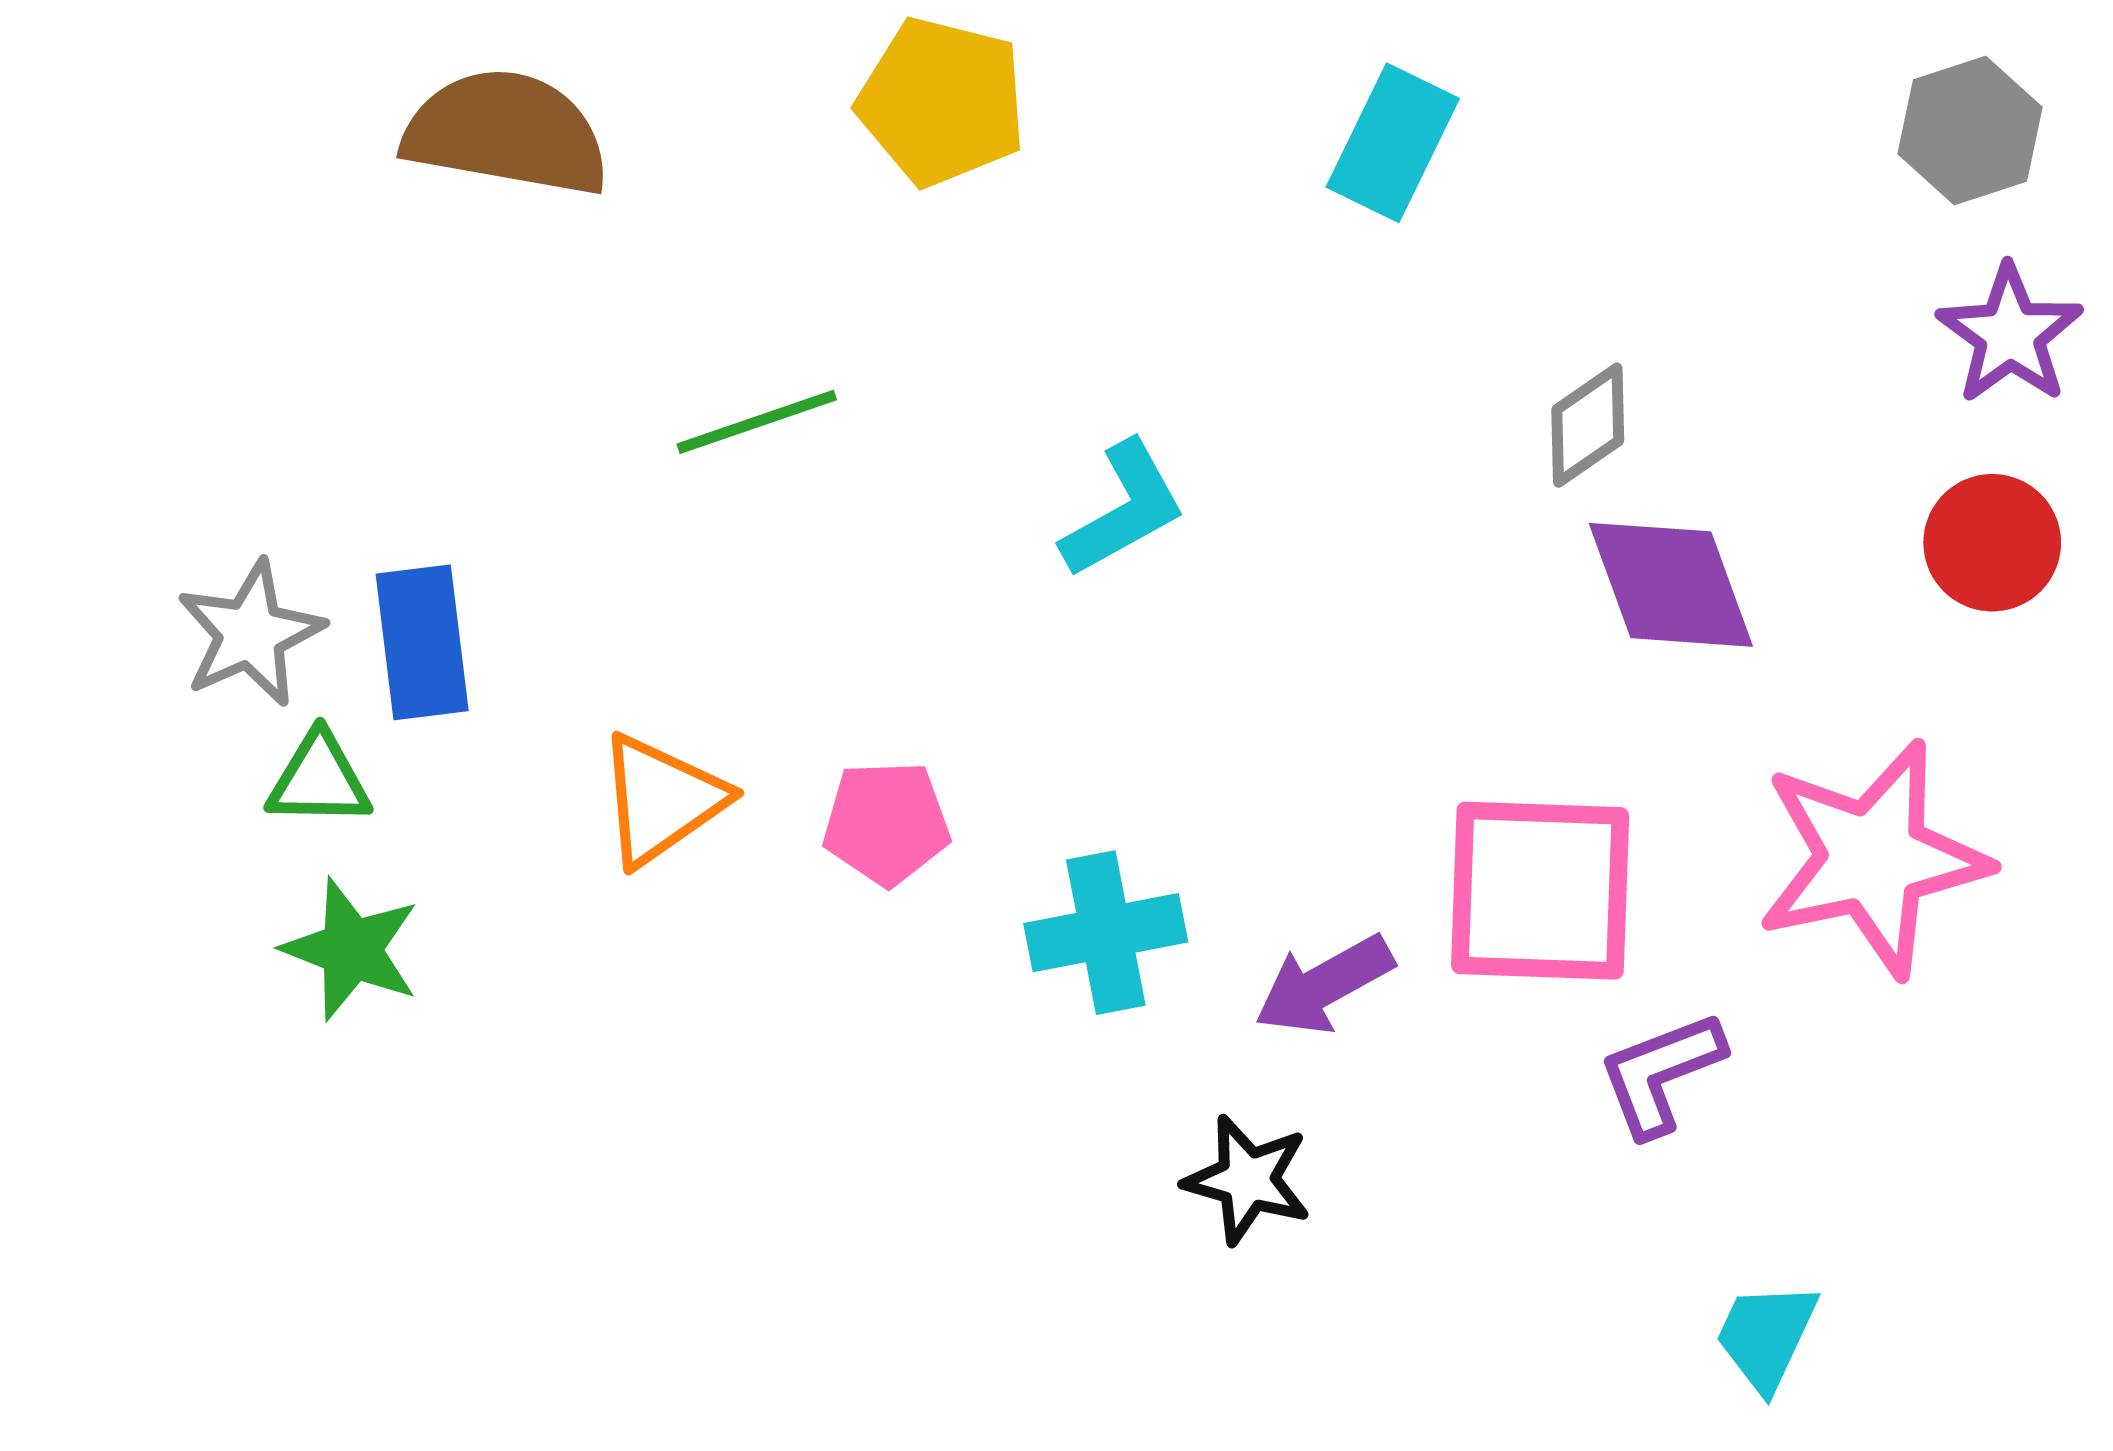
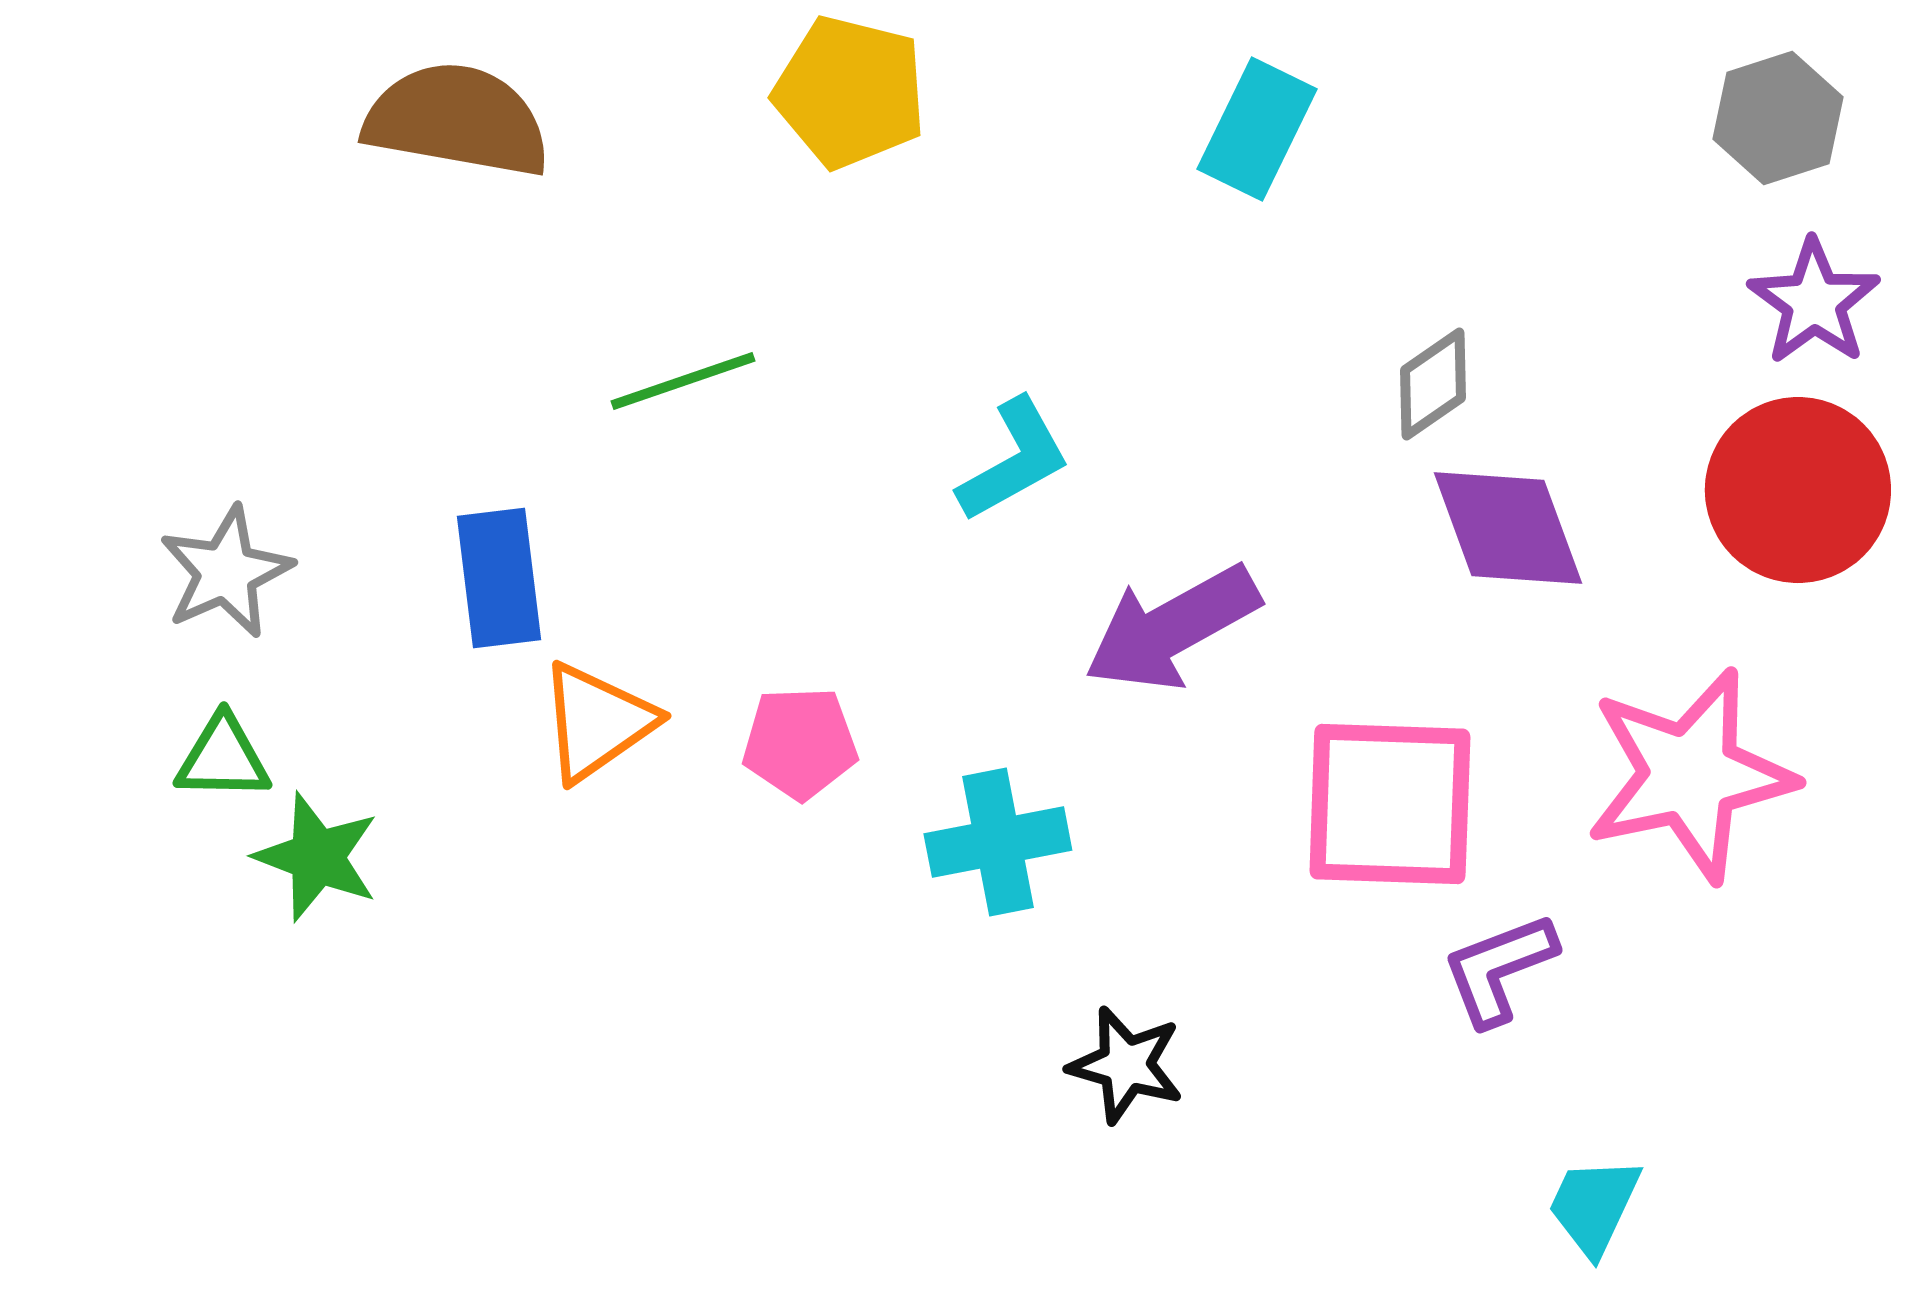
red circle: (1992, 543) -> (1798, 490), size x1.5
blue rectangle: (422, 642) -> (499, 578), moved
green triangle: (319, 780) -> (223, 758), moved
purple arrow: (1324, 985) -> (1172, 628), moved, size x1.4

